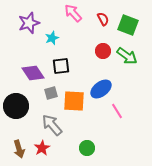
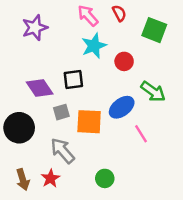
red semicircle: (103, 19) -> (119, 13), moved
cyan star: (52, 38) -> (94, 46), moved, size x1.5
green arrow: (127, 56) -> (153, 92), moved

